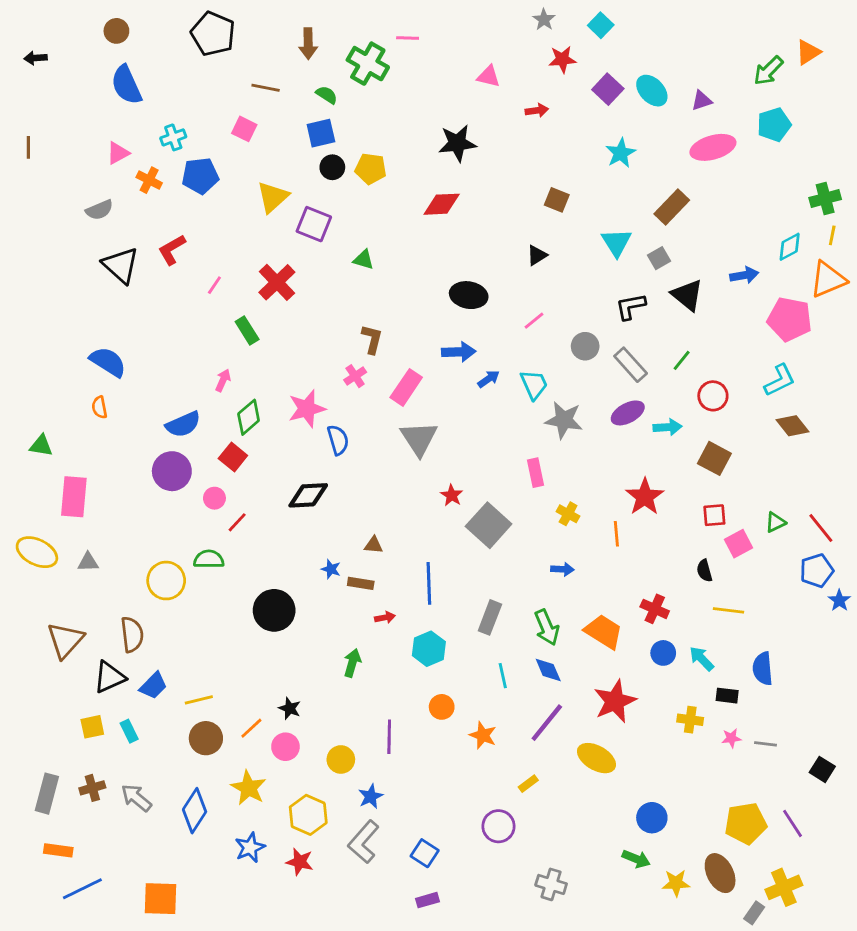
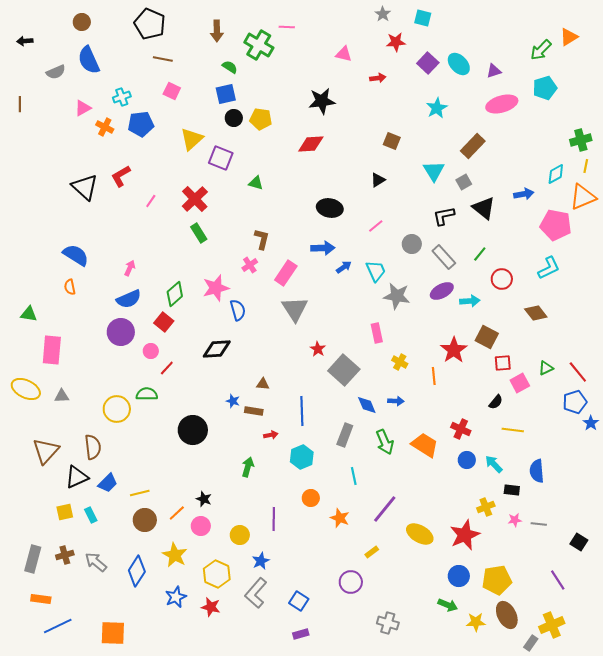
cyan square: (601, 25) -> (423, 18), turned -30
brown line: (266, 88) -> (163, 59), moved
gray semicircle: (99, 210) -> (56, 72), moved
green rectangle: (247, 331) -> (199, 233), moved
pink arrow: (223, 380) -> (130, 268), moved
brown diamond: (792, 426) -> (536, 313), moved
brown square: (714, 458) -> (487, 337), moved
black semicircle: (704, 571) -> (496, 402), turned -126
blue diamond: (548, 670) -> (367, 405), moved
red star: (615, 701) -> (465, 535), moved
yellow cross: (690, 720) -> (486, 507), turned -30
yellow pentagon: (746, 823) -> (497, 580), moved

